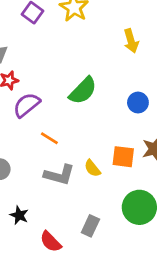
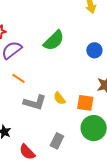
orange line: (49, 138) -> (18, 78), moved
orange square: (123, 157) -> (85, 103), moved

